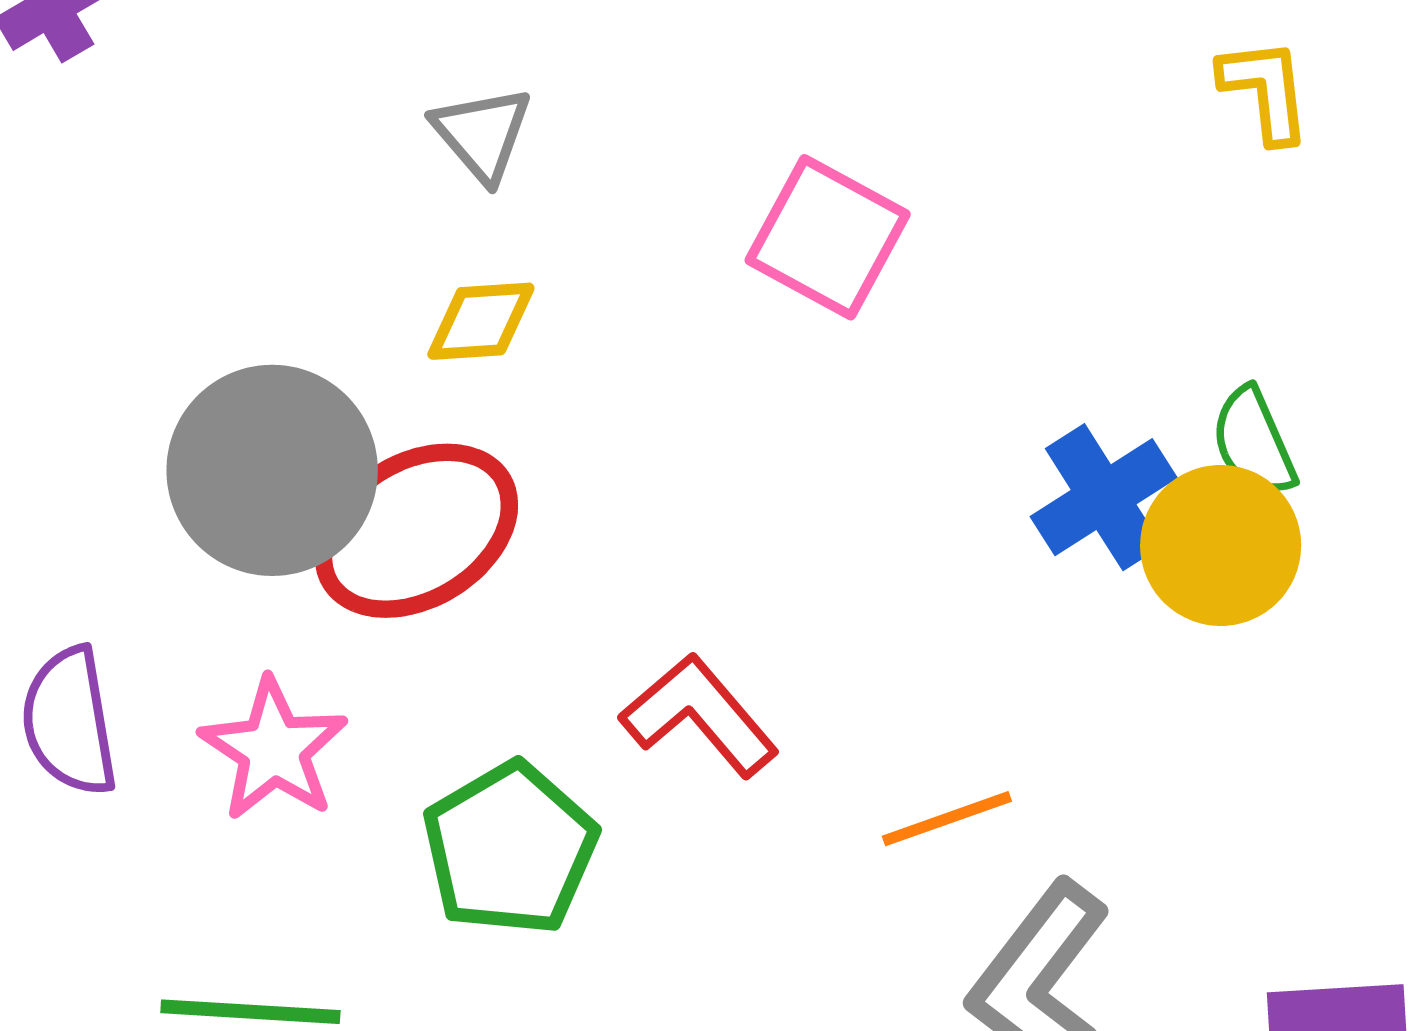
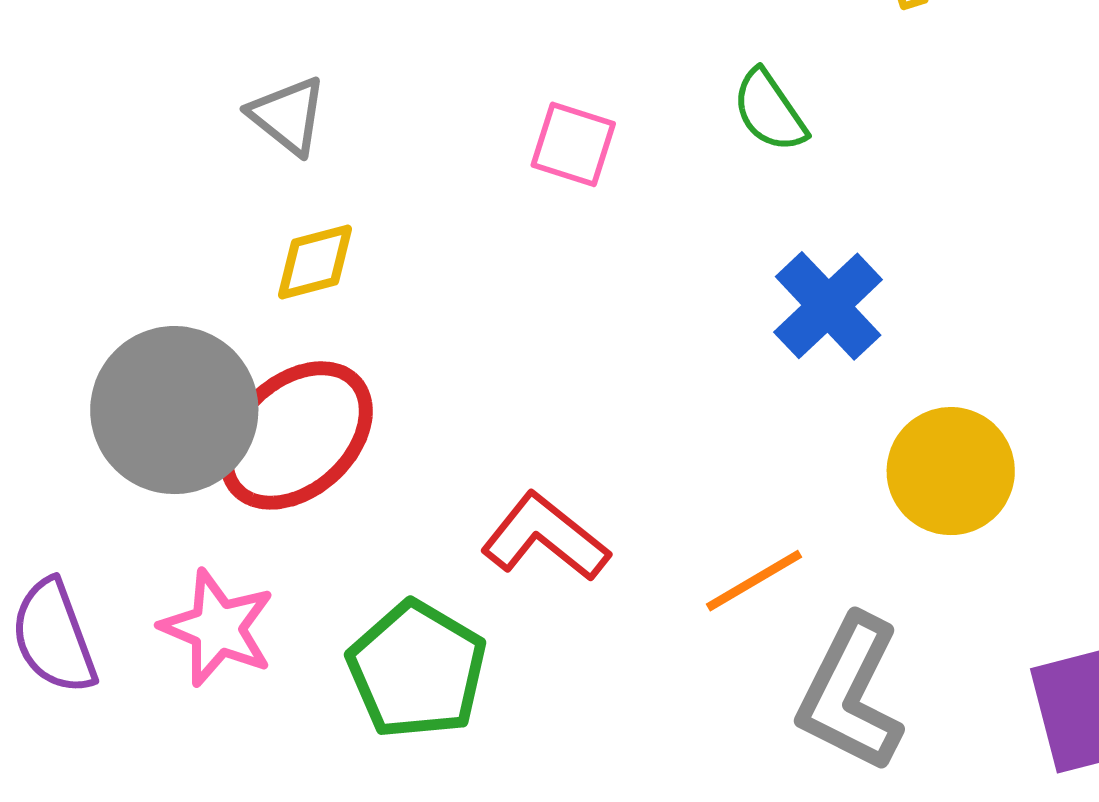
pink square: (828, 237) -> (573, 144), size x0.7
green semicircle: (1254, 442) -> (769, 111), moved
yellow circle: (1221, 545) -> (951, 471), moved

